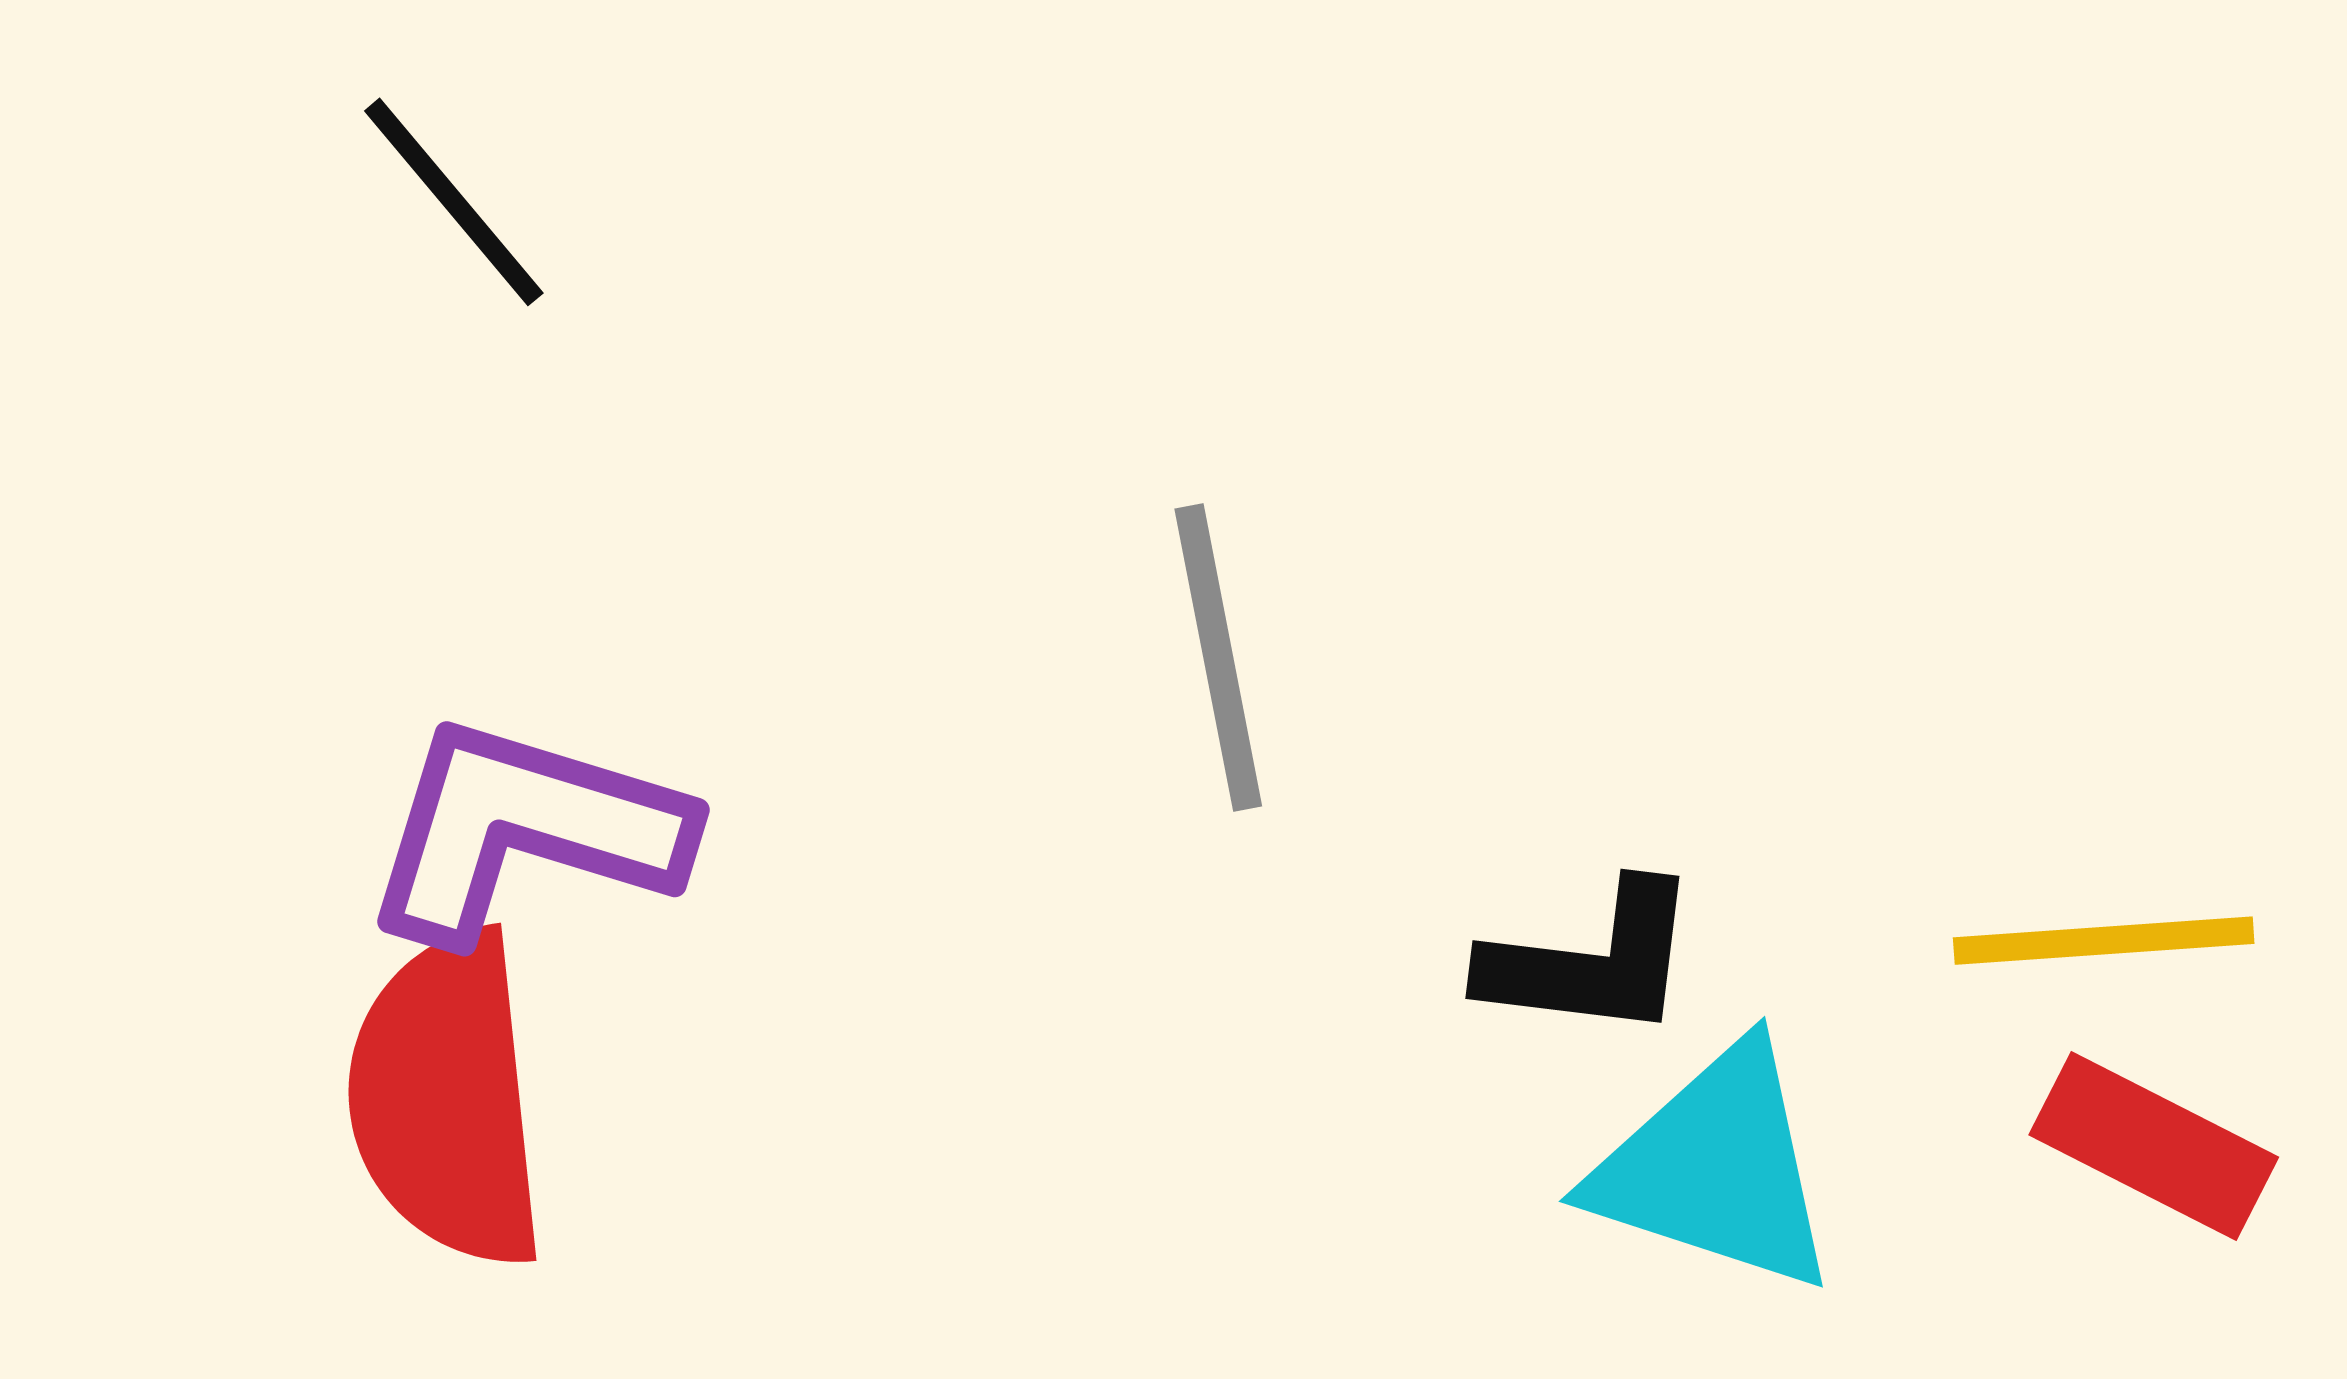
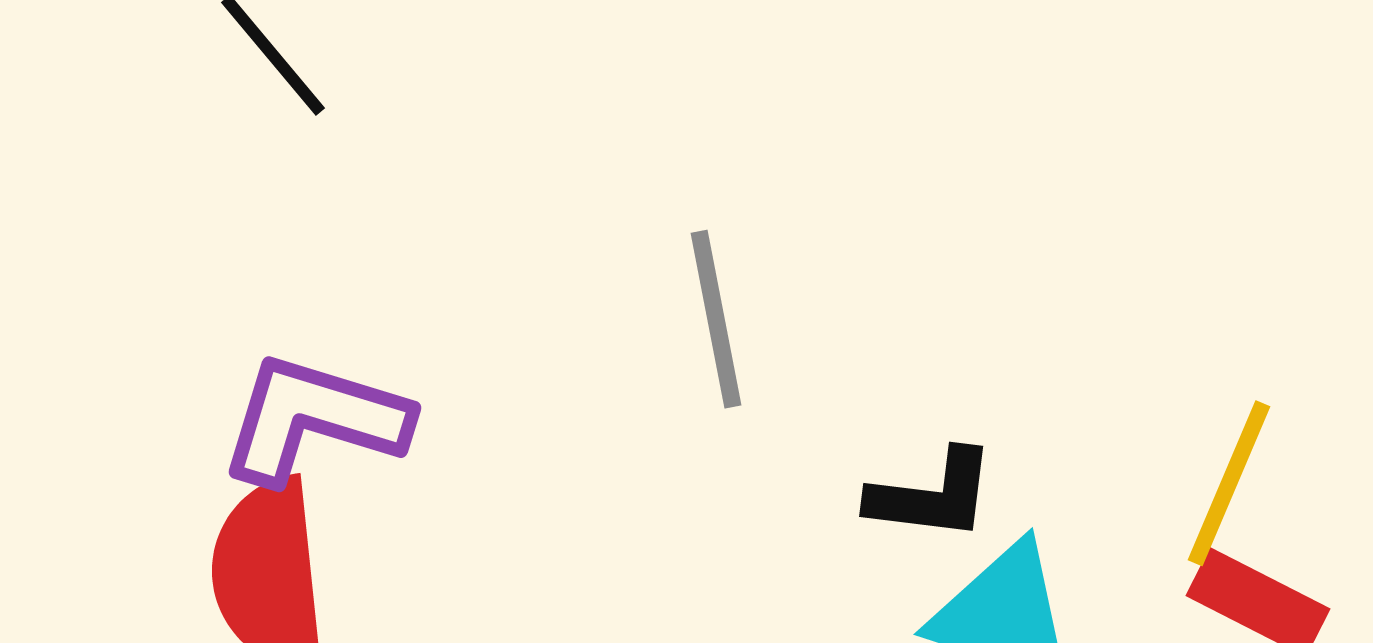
yellow line: (2104, 941) -> (1229, 483), turned -63

